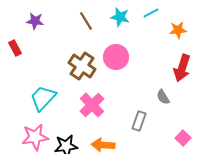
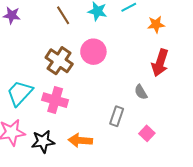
pink cross: (92, 105) -> (55, 100), moved, turned -30
pink square: (183, 138) -> (147, 133), moved

